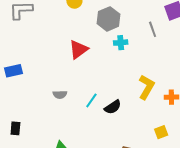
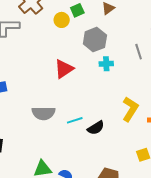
gray semicircle: (60, 95) -> (43, 113), size x1.6
cyan line: (91, 100) -> (75, 120), turned 35

